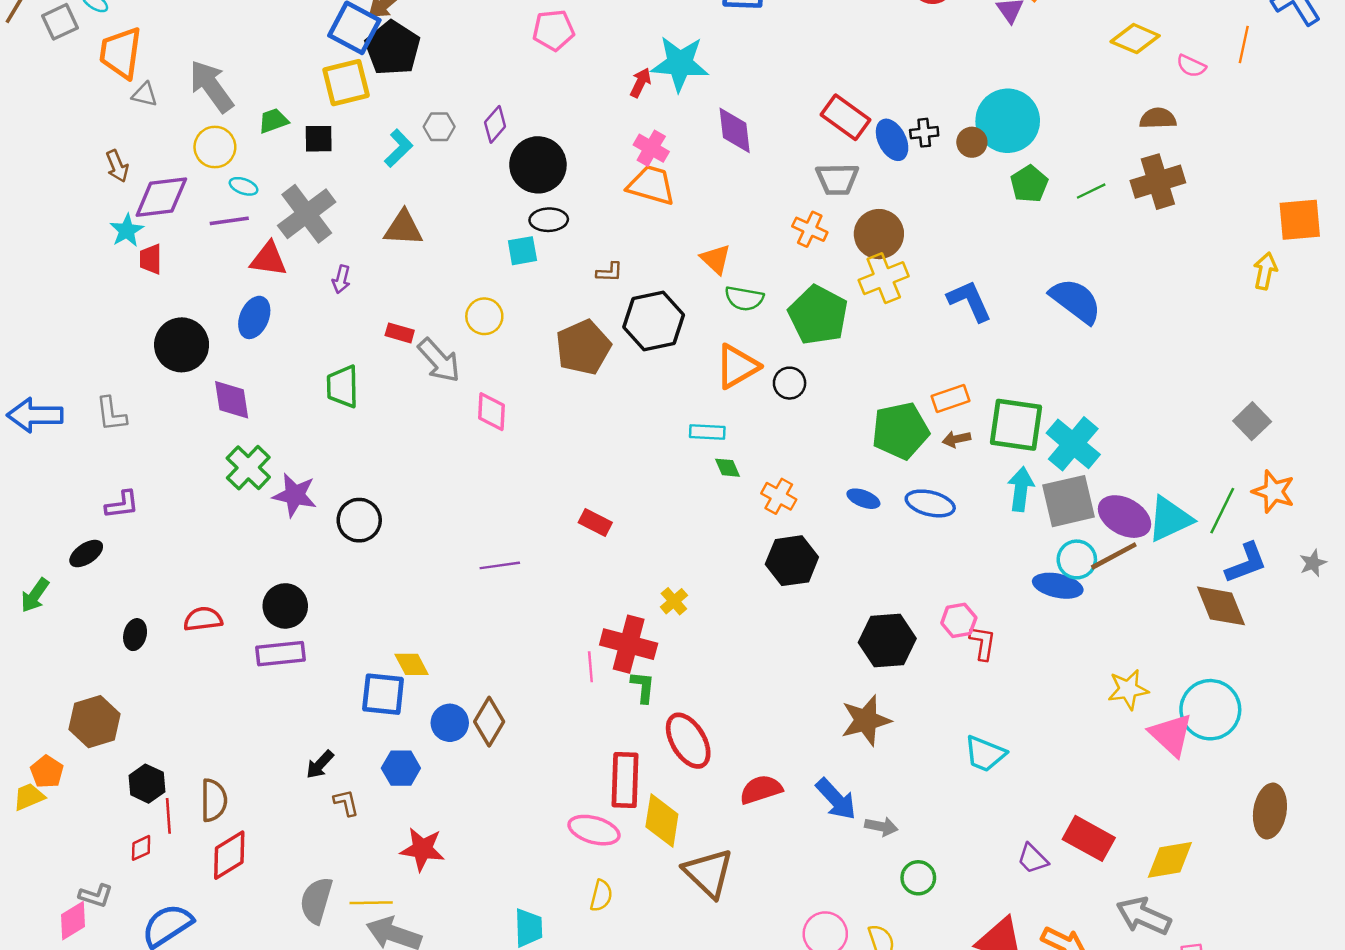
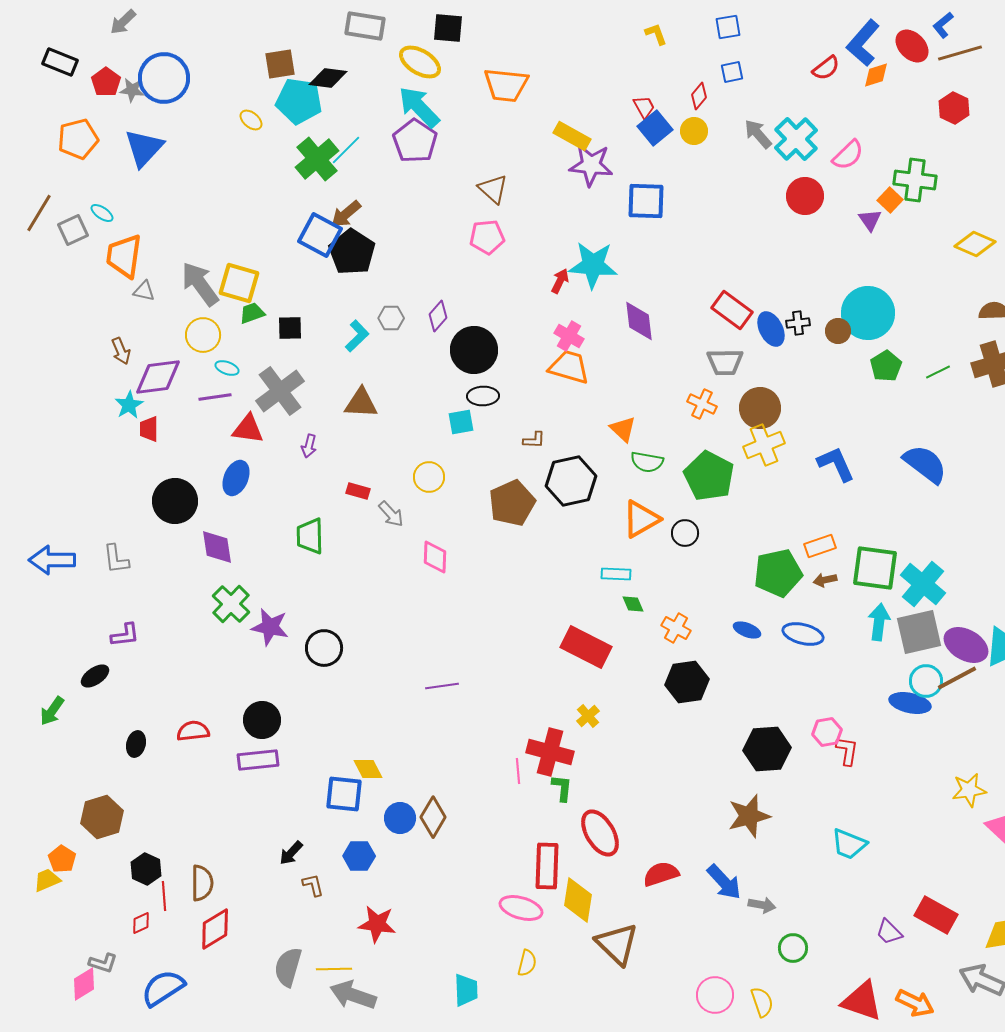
yellow square: (346, 83) -> (239, 283), moved, turned 30
gray arrow: (439, 360) -> (391, 514), size x0.7
red rectangle: (595, 523) -> (586, 647), moved, size x1.8

